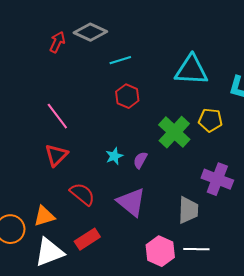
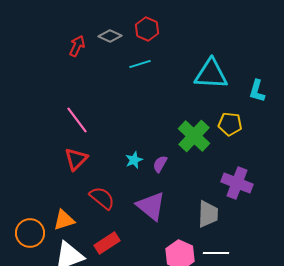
gray diamond: (90, 32) -> (110, 36), size x0.7
red hexagon: (127, 96) -> (147, 29), moved

